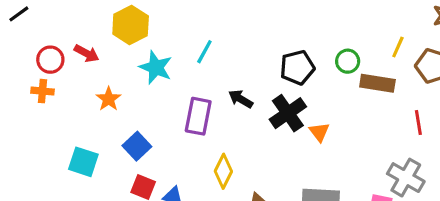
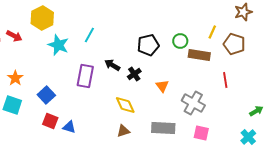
orange star: (109, 99) -> (15, 78), moved
black cross: (288, 113) -> (134, 74), moved, size x0.6
yellow diamond: (223, 171) -> (125, 105), moved, turned -50
gray cross: (406, 178) -> (193, 103), moved

